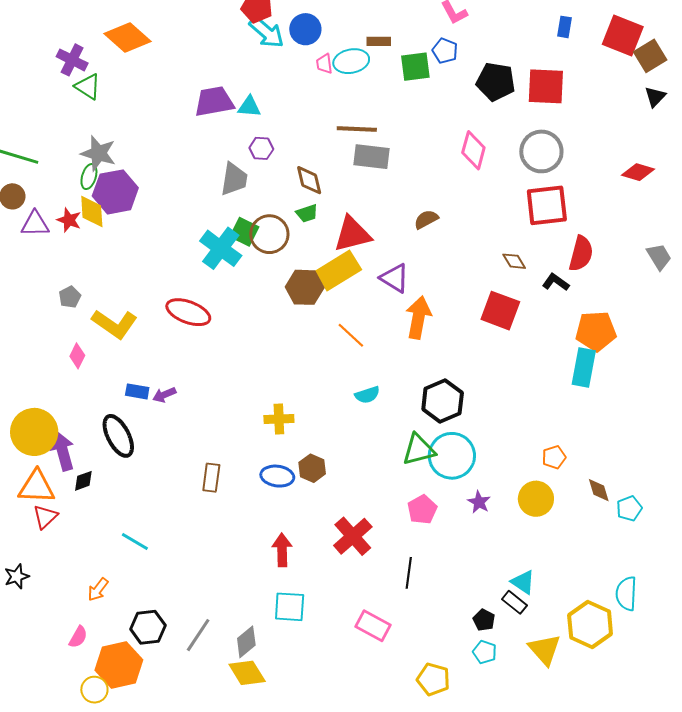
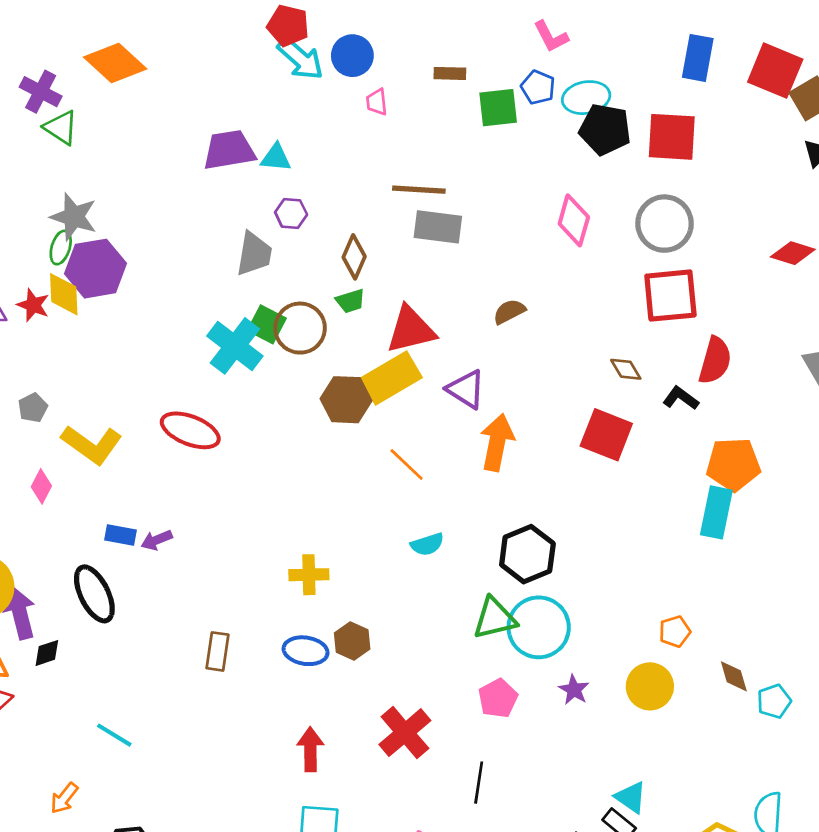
blue rectangle: (564, 27) -> (698, 58), size x1.6
cyan ellipse: (351, 61) -> (586, 98), moved
brown diamond: (309, 180) -> (354, 257), turned 36

